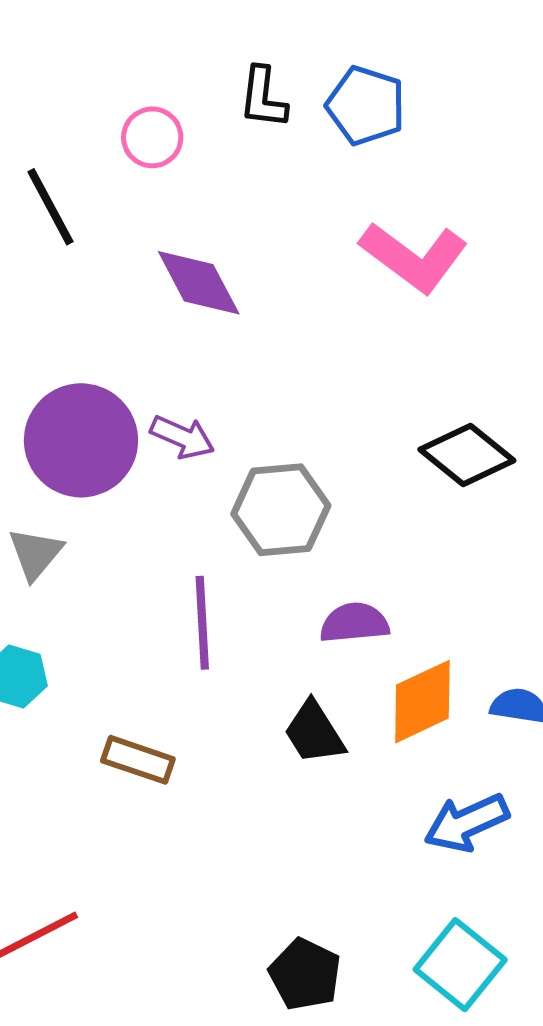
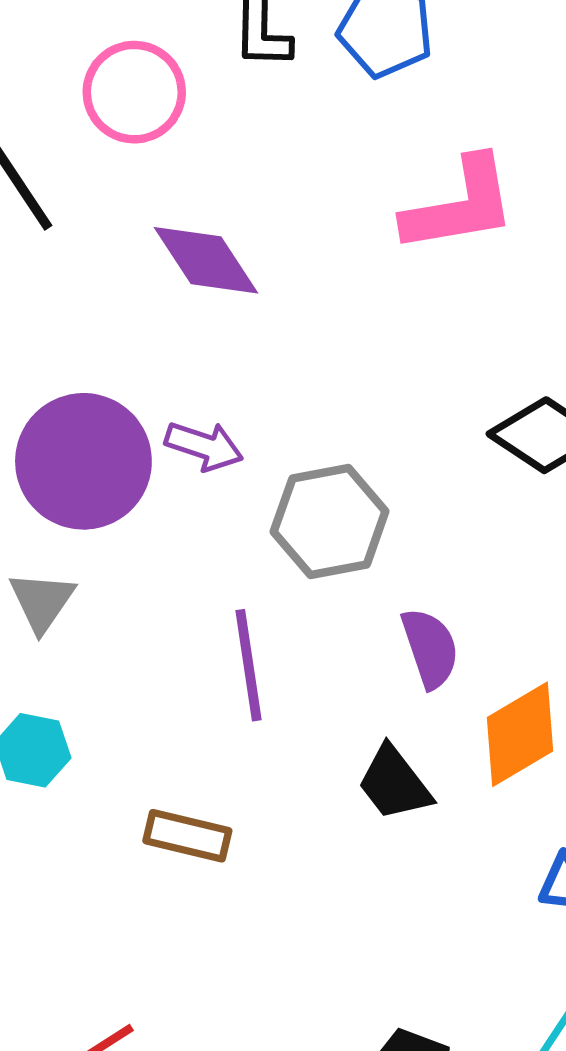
pink circle: (152, 137) -> (134, 92), size x1.4
pink L-shape: (414, 257) -> (460, 205), turned -41
purple semicircle: (355, 623) -> (430, 648), turned 82

